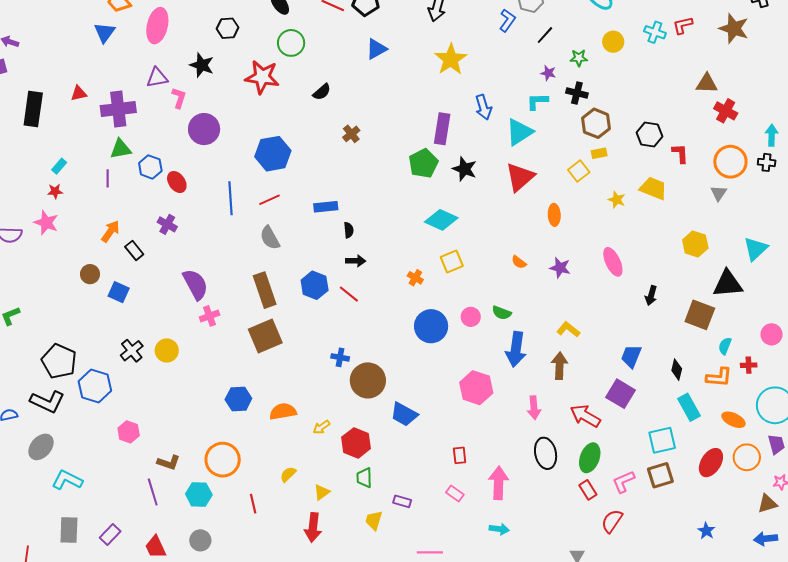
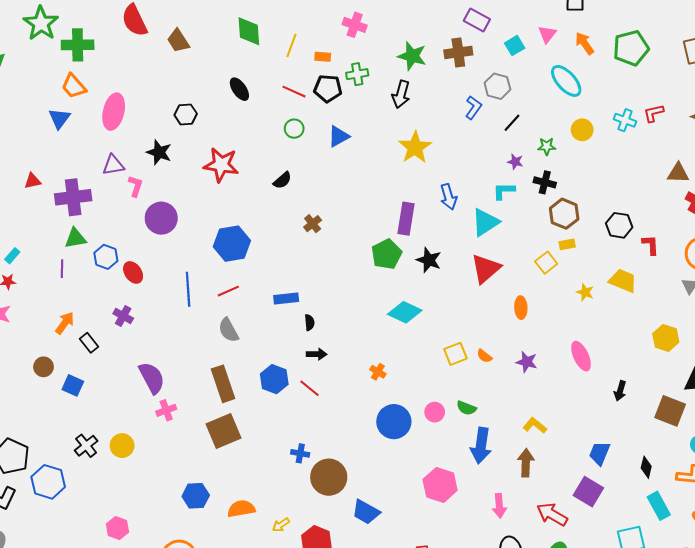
green circle: (291, 43) -> (294, 129), moved, size x0.7
yellow square: (452, 261) -> (455, 354), moved
pink hexagon: (129, 432) -> (117, 528), moved

